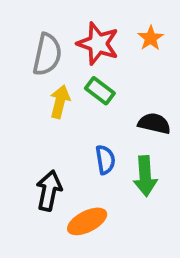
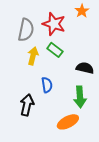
orange star: (151, 38) -> (82, 11), moved
blue semicircle: (105, 160) -> (47, 85), moved
orange ellipse: (87, 221) -> (68, 122), moved

